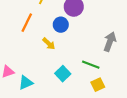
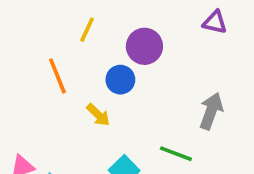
orange line: (27, 23) -> (57, 76), turned -48

